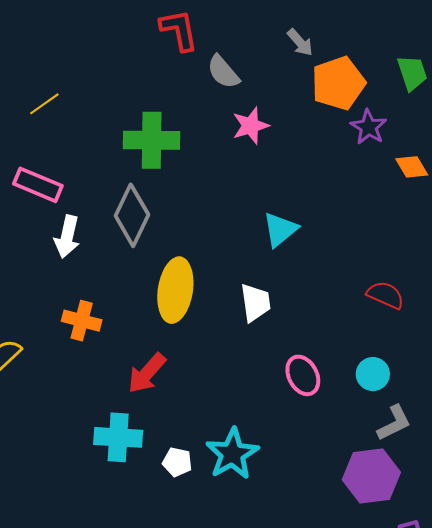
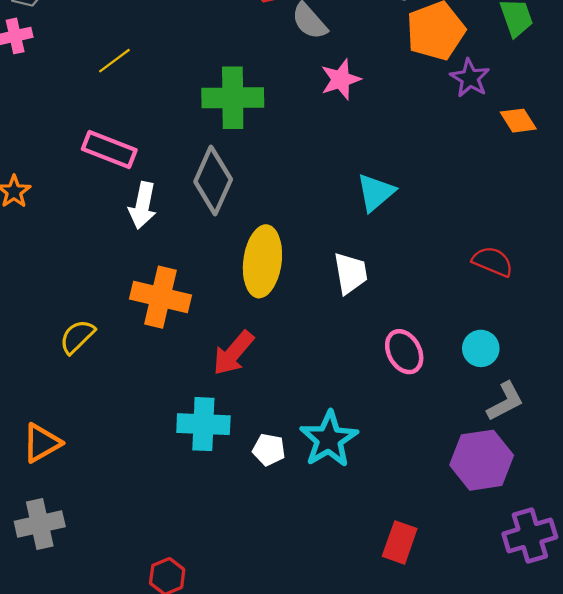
orange cross: (82, 321) -> (160, 297), size x1.4

